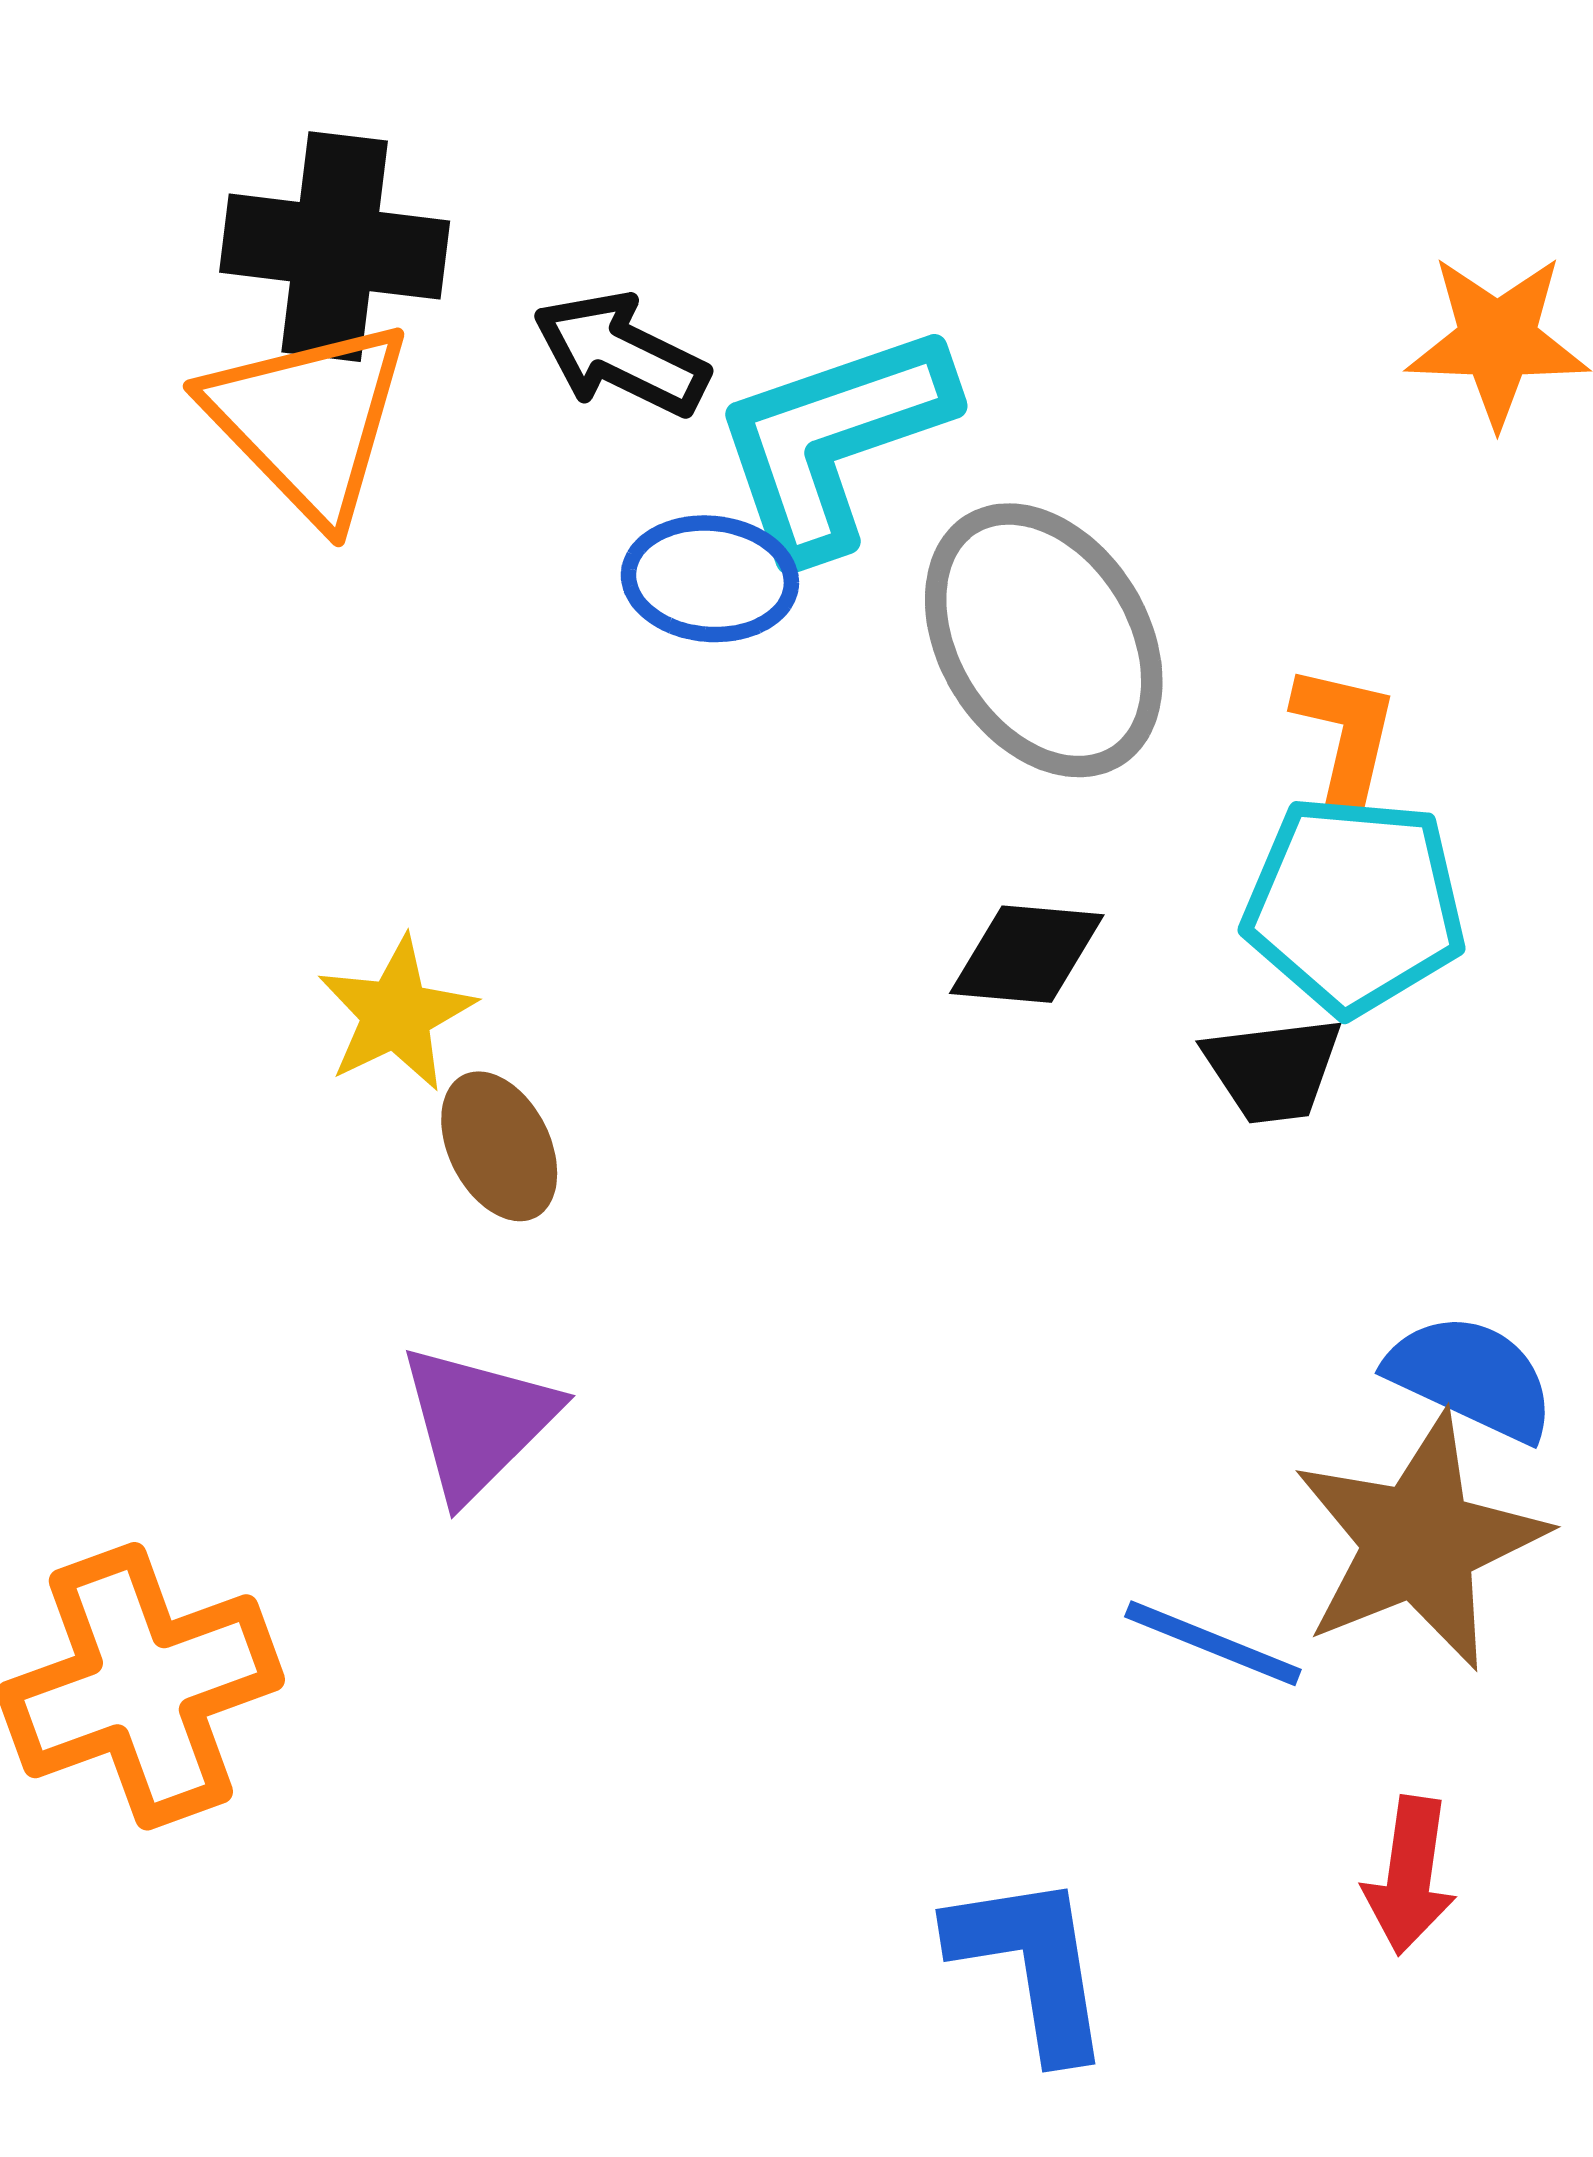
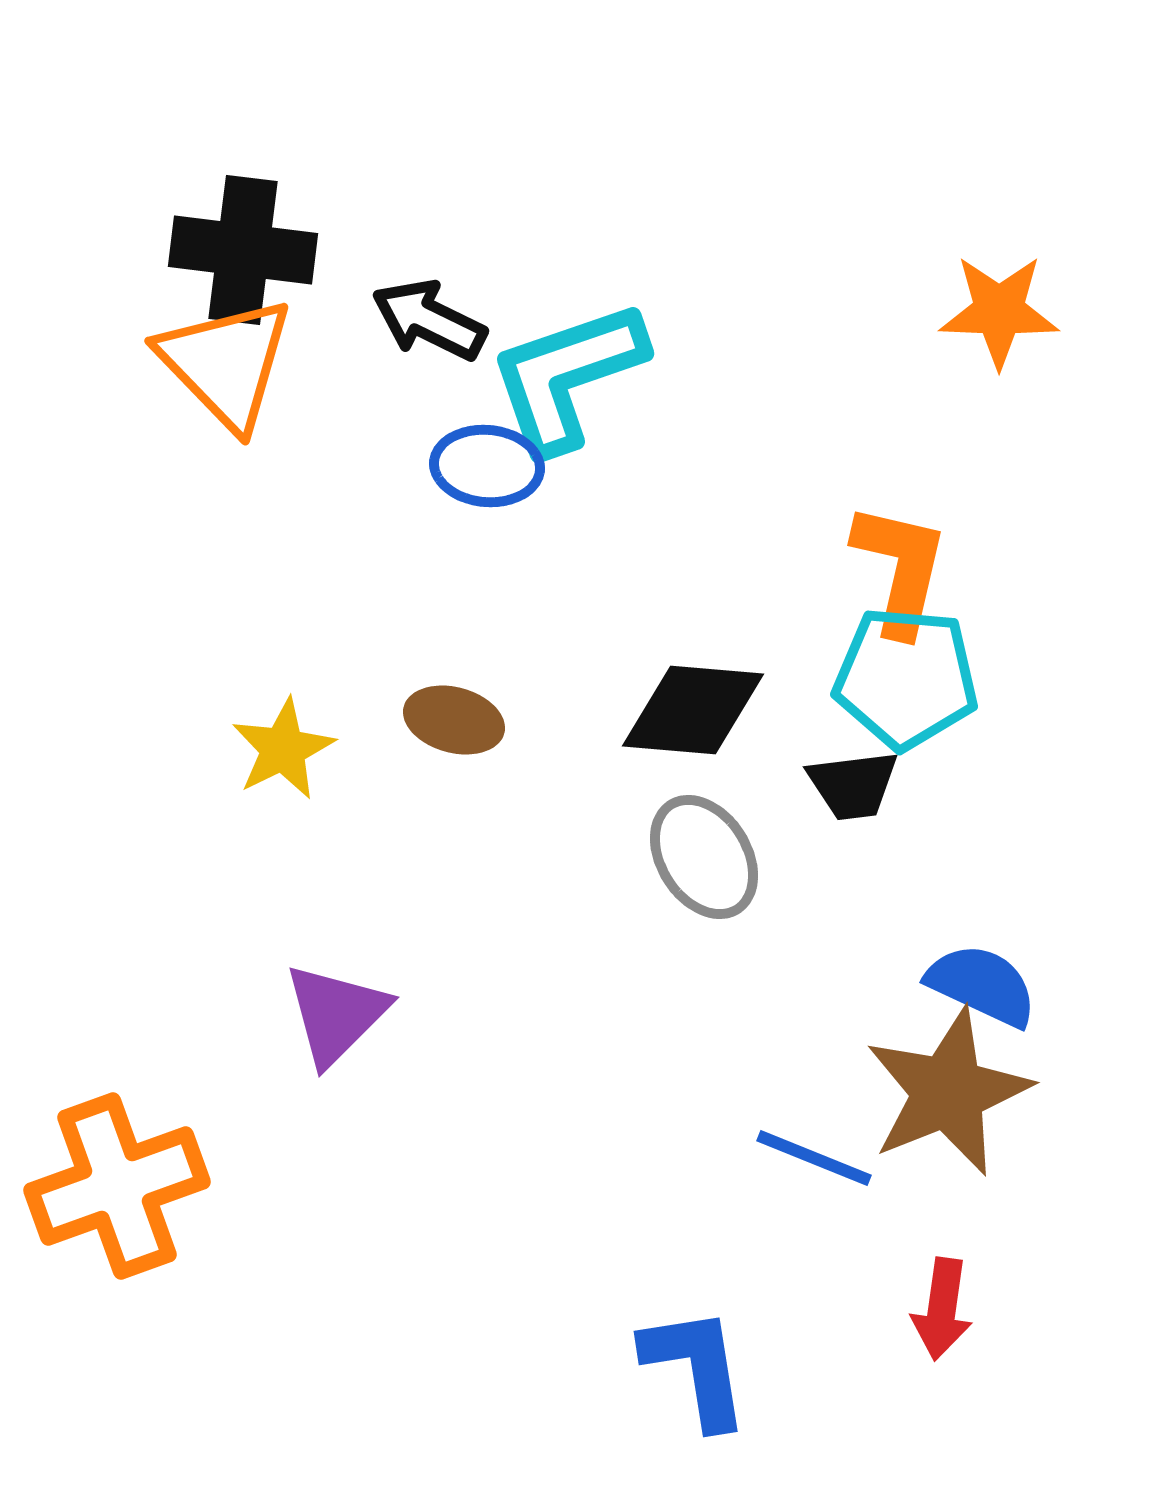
gray ellipse: (1044, 640) -> (704, 857), moved, size x0.7
orange L-shape: (1345, 737) -> (900, 569), size x1.4
black diamond: (1027, 954) -> (693, 710), size x1.4
brown ellipse: (499, 1146) -> (454, 720), moved, turned -48

